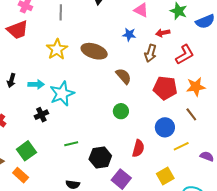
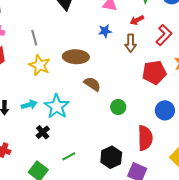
gray line: (61, 12) -> (34, 38), moved
brown semicircle: (124, 76) -> (92, 84), moved
green line: (71, 144) -> (69, 156), moved
red semicircle: (138, 148) -> (145, 138), size x1.4

